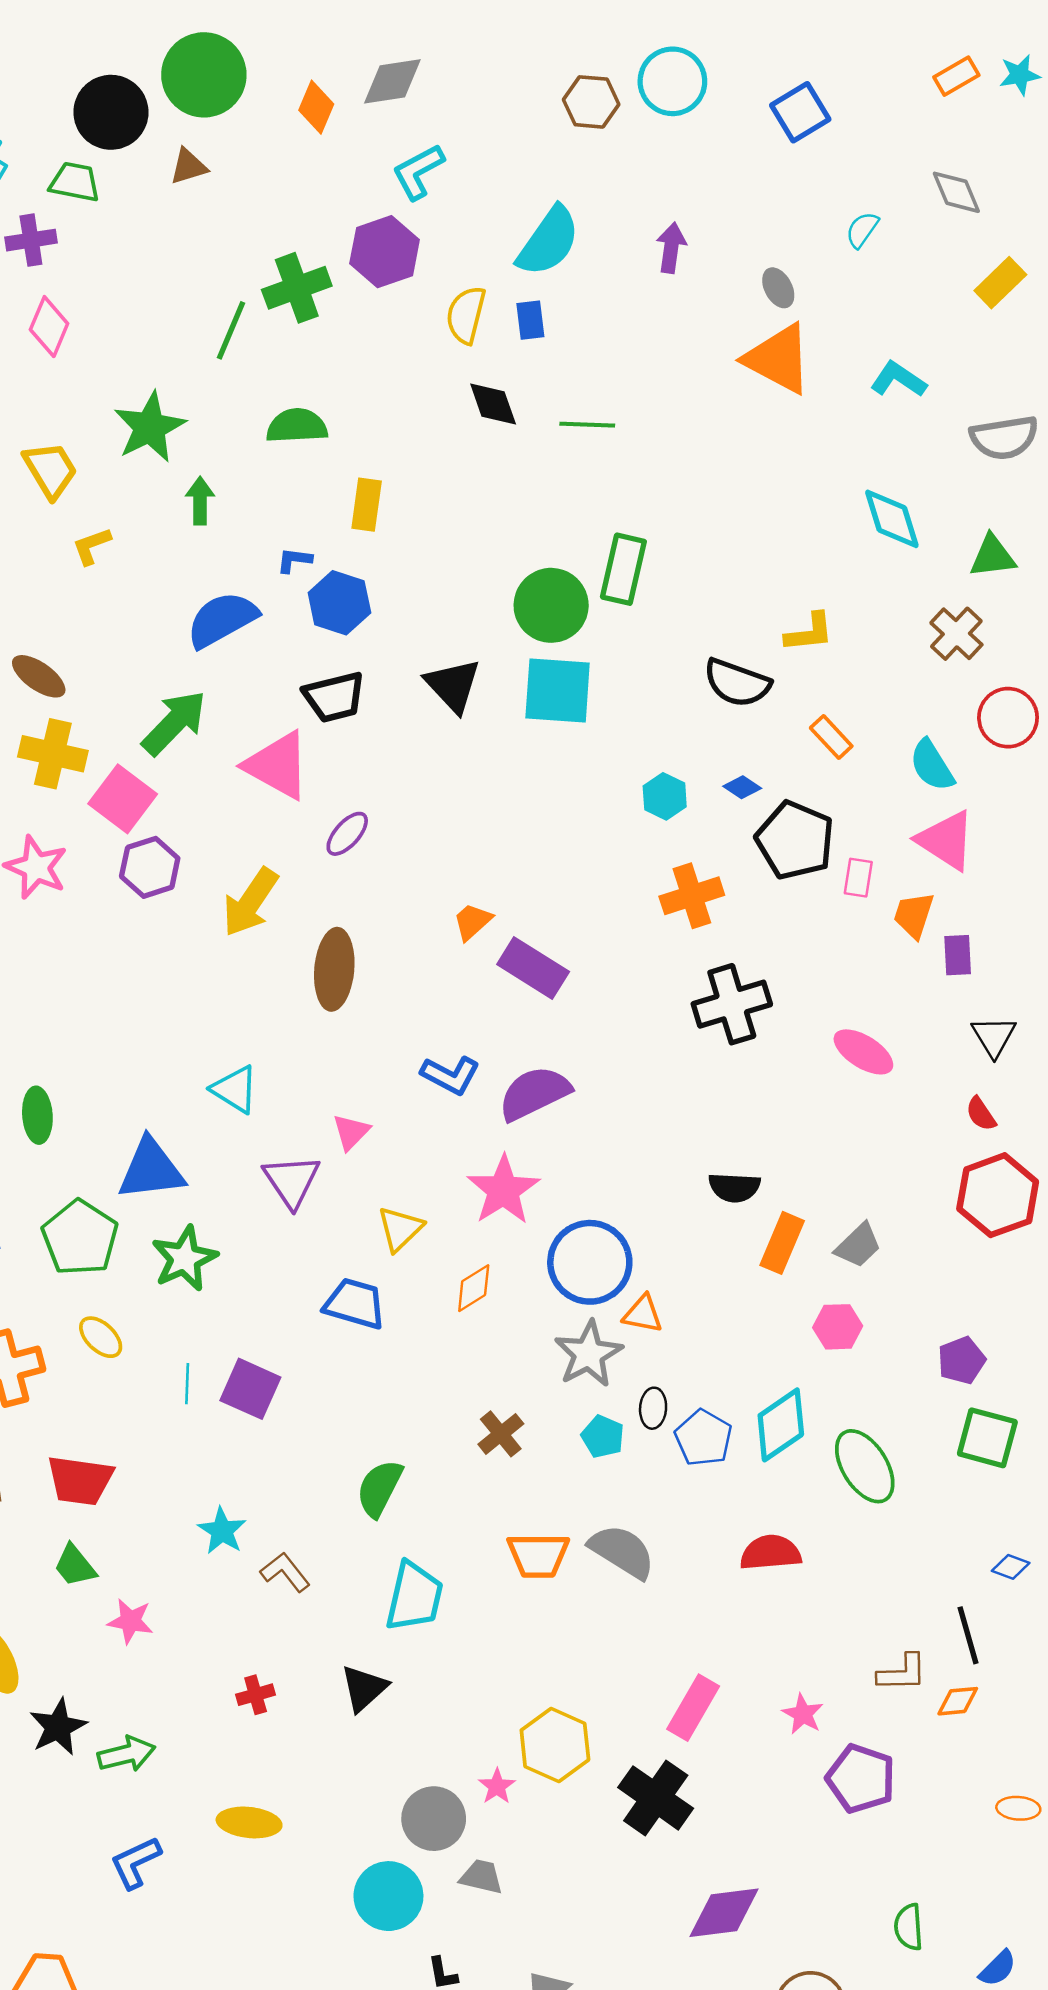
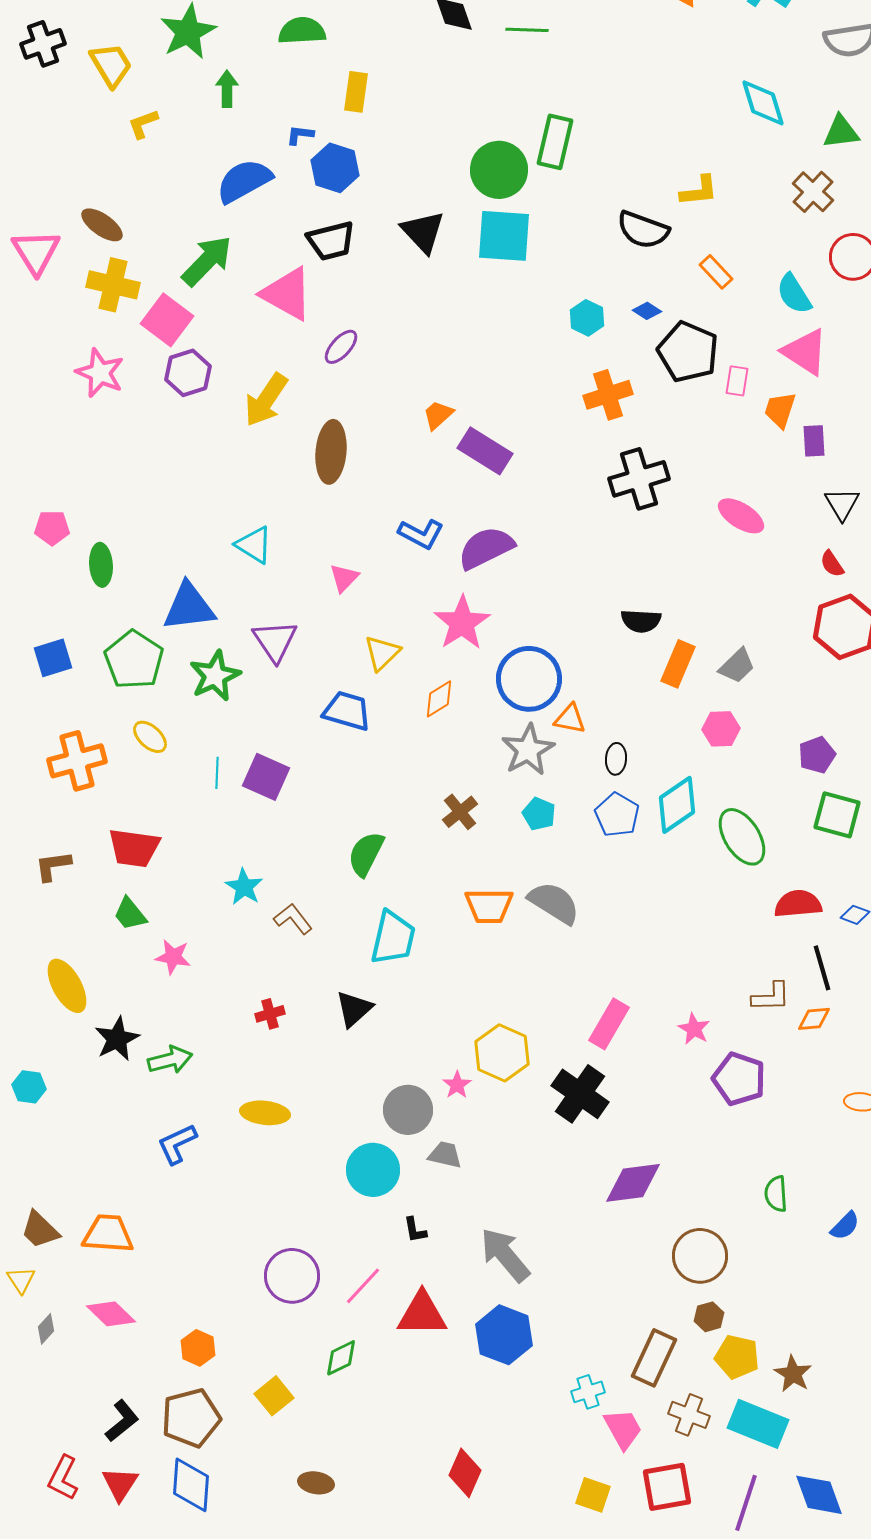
purple triangle: (292, 1181) -> (275, 641), moved
black ellipse: (653, 1408) -> (616, 759), moved
red semicircle: (771, 1553) -> (798, 904), moved

